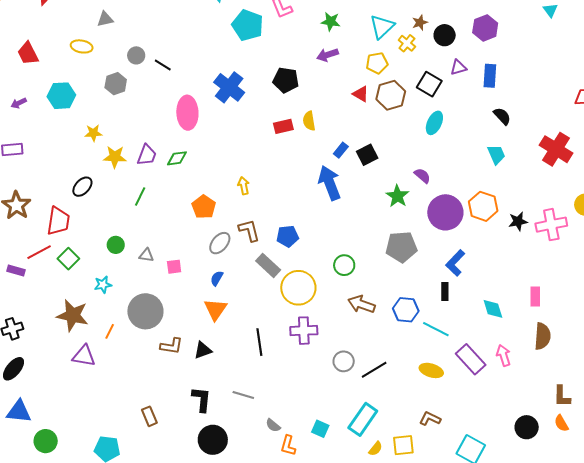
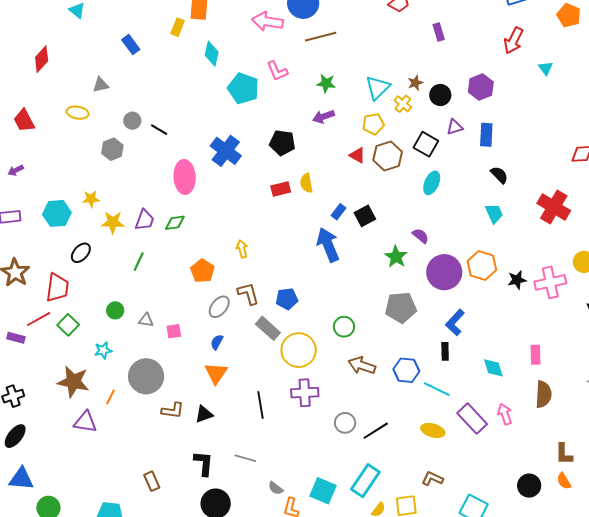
cyan hexagon: (61, 96) -> (57, 213), moved
cyan square: (320, 429) -> (323, 491), size x1.5

